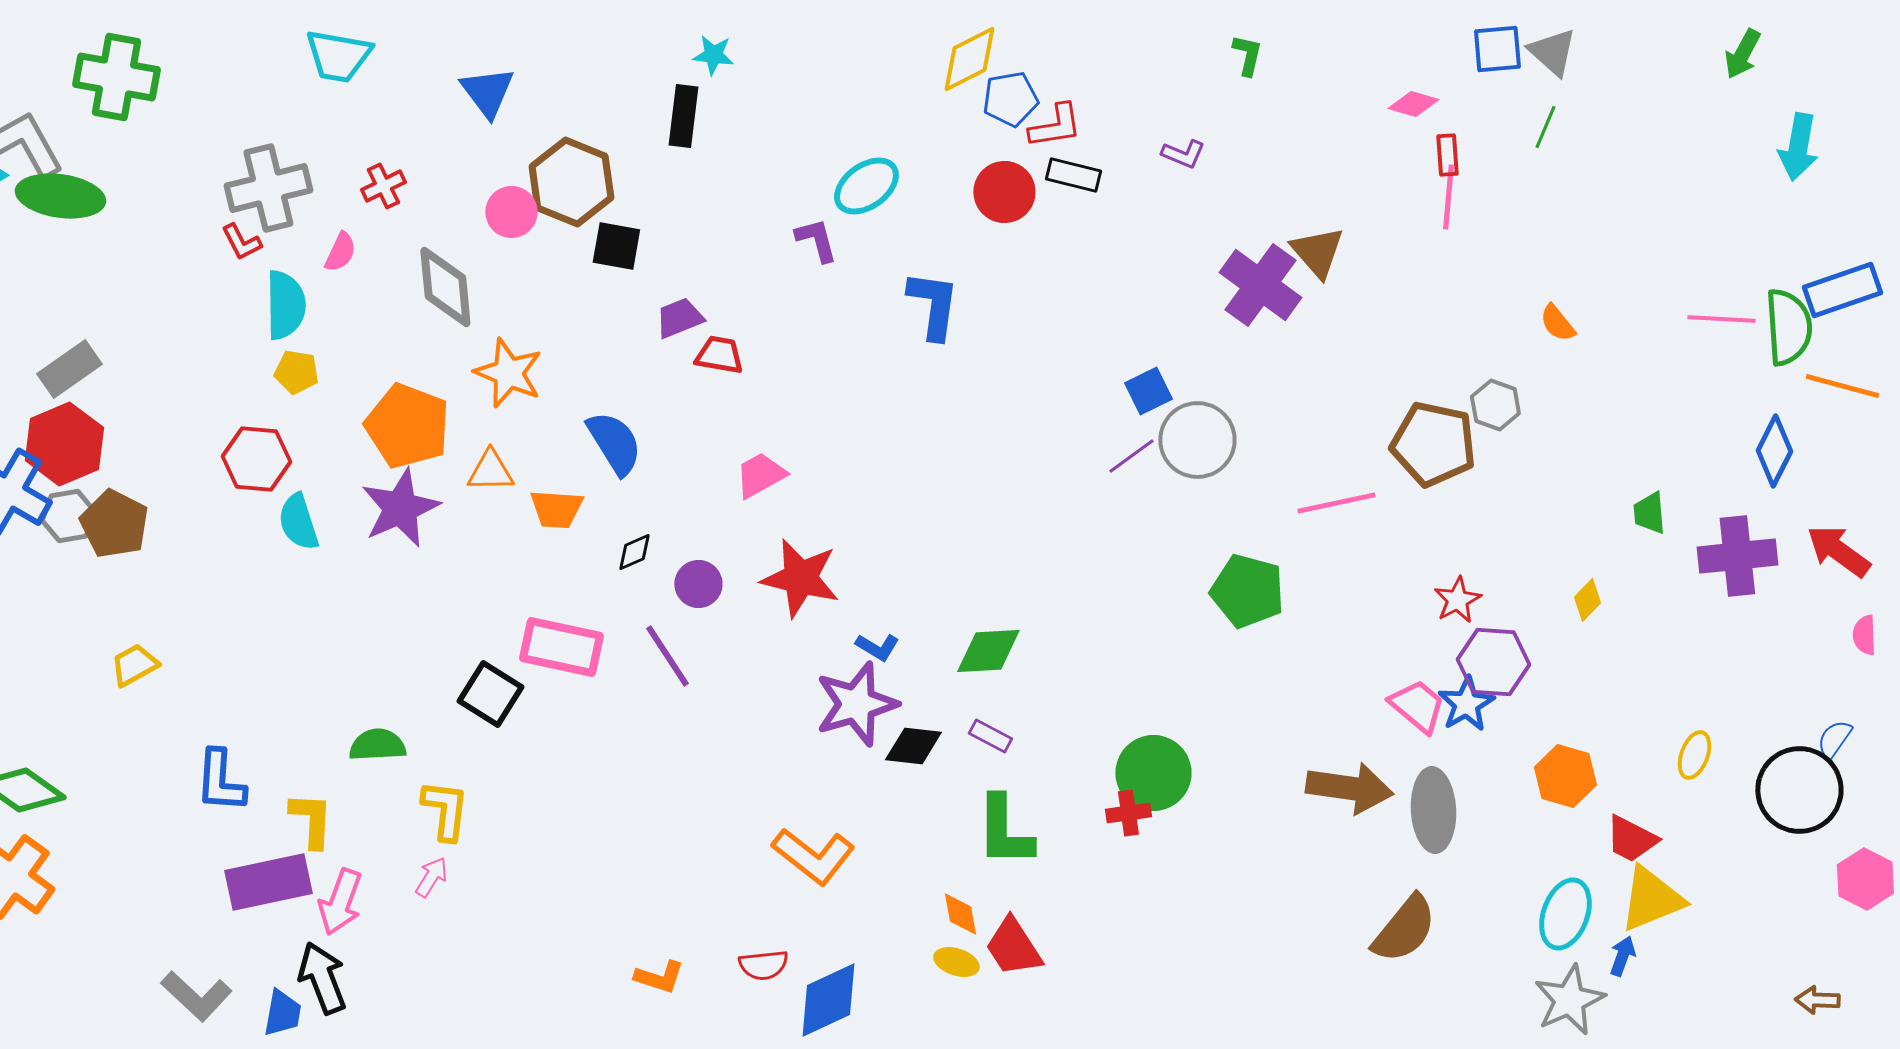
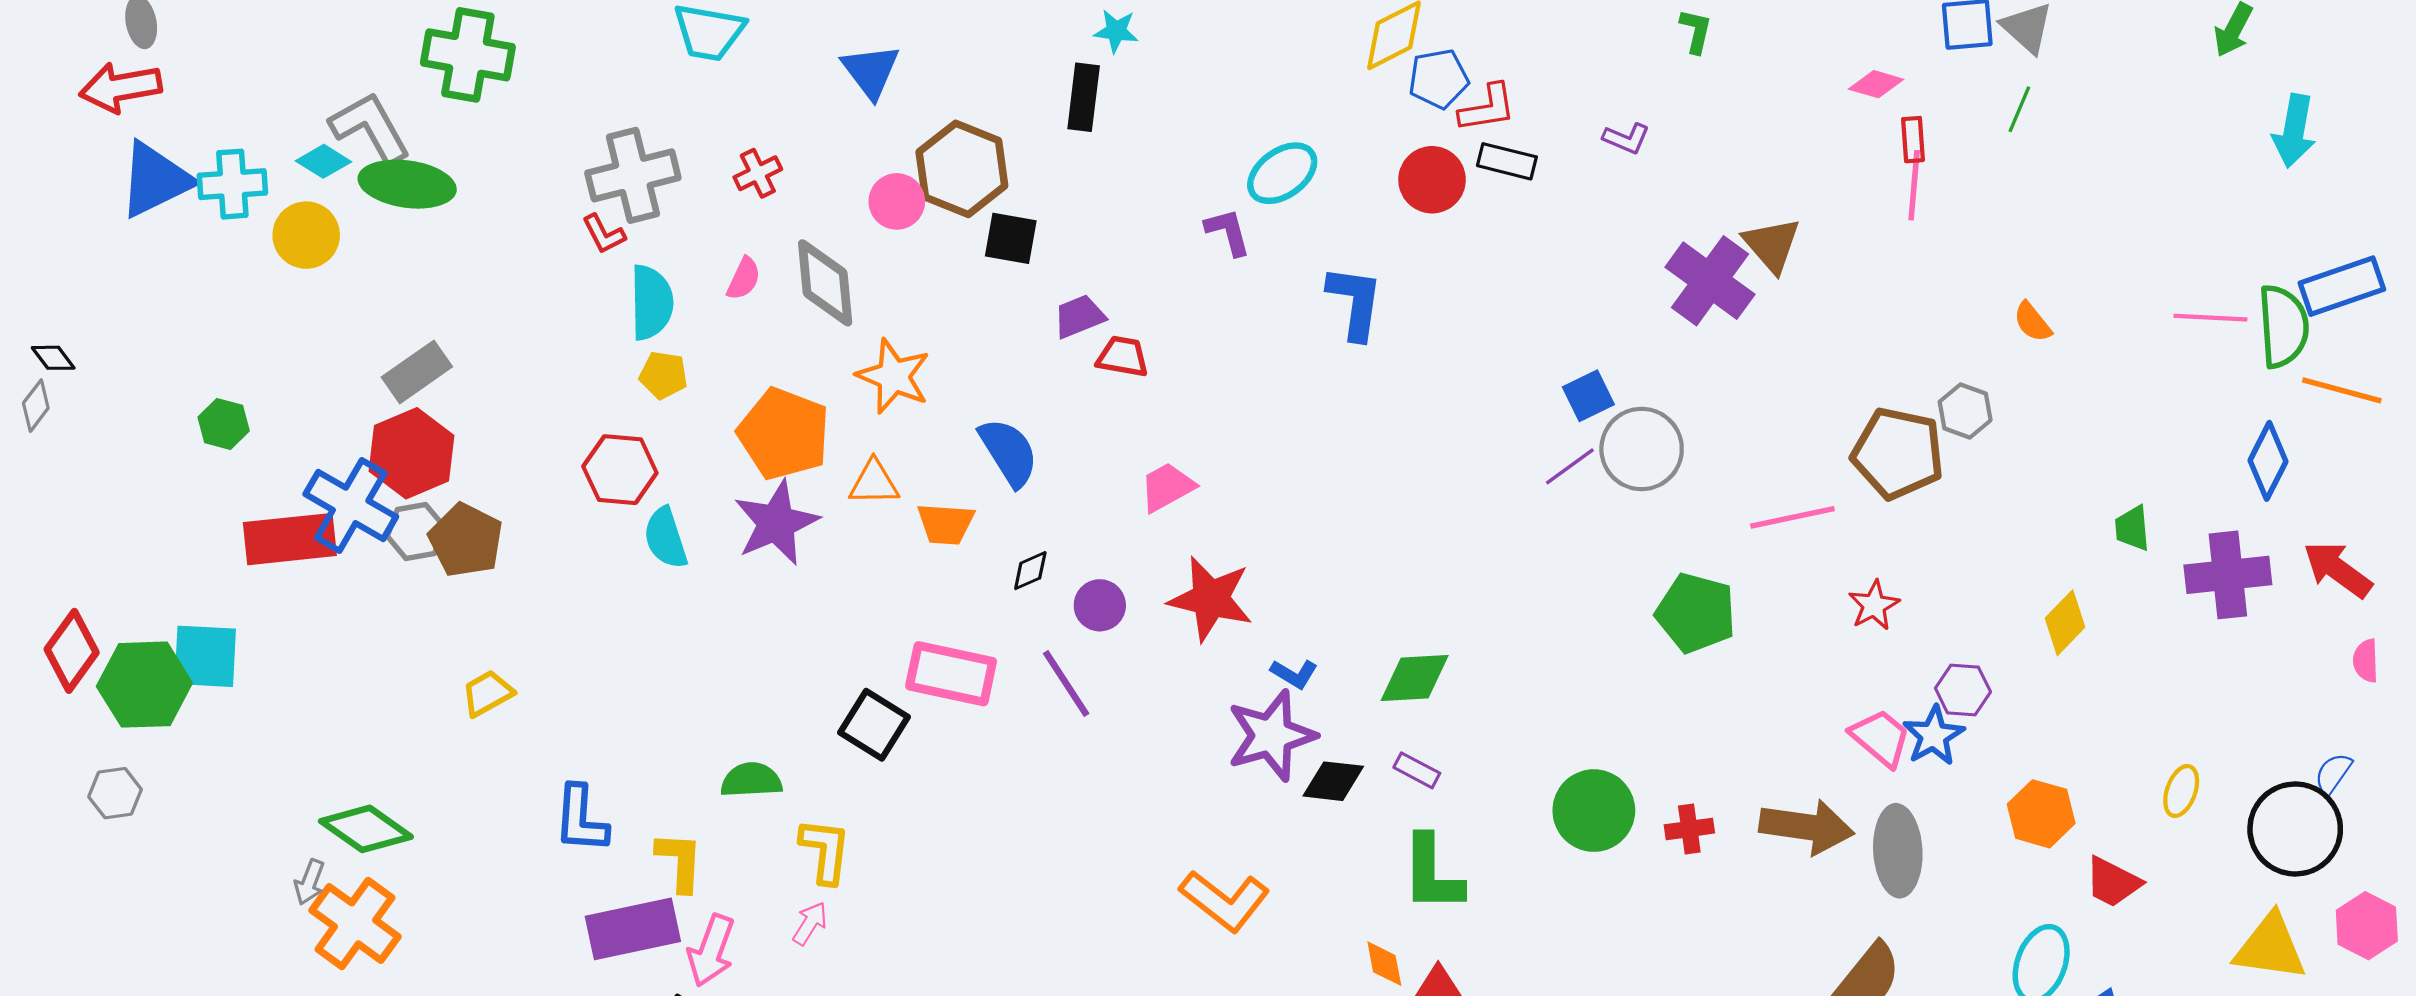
pink semicircle: (340, 252) -> (744, 279), moved
red star: (1457, 600) -> (1874, 605), moved
yellow diamond: (1587, 600) -> (2065, 623), size x1.4
purple hexagon: (1493, 662) -> (1963, 690), size x0.7
red cross: (1128, 813) -> (1689, 829), moved
yellow triangle: (1651, 899) -> (2270, 947), moved, turned 30

